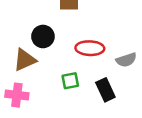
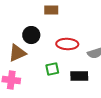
black rectangle: (105, 90) -> (79, 76), turned -66

